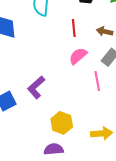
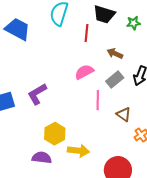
red line: (74, 28) -> (87, 33), moved
yellow arrow: (102, 133) -> (78, 151), moved

